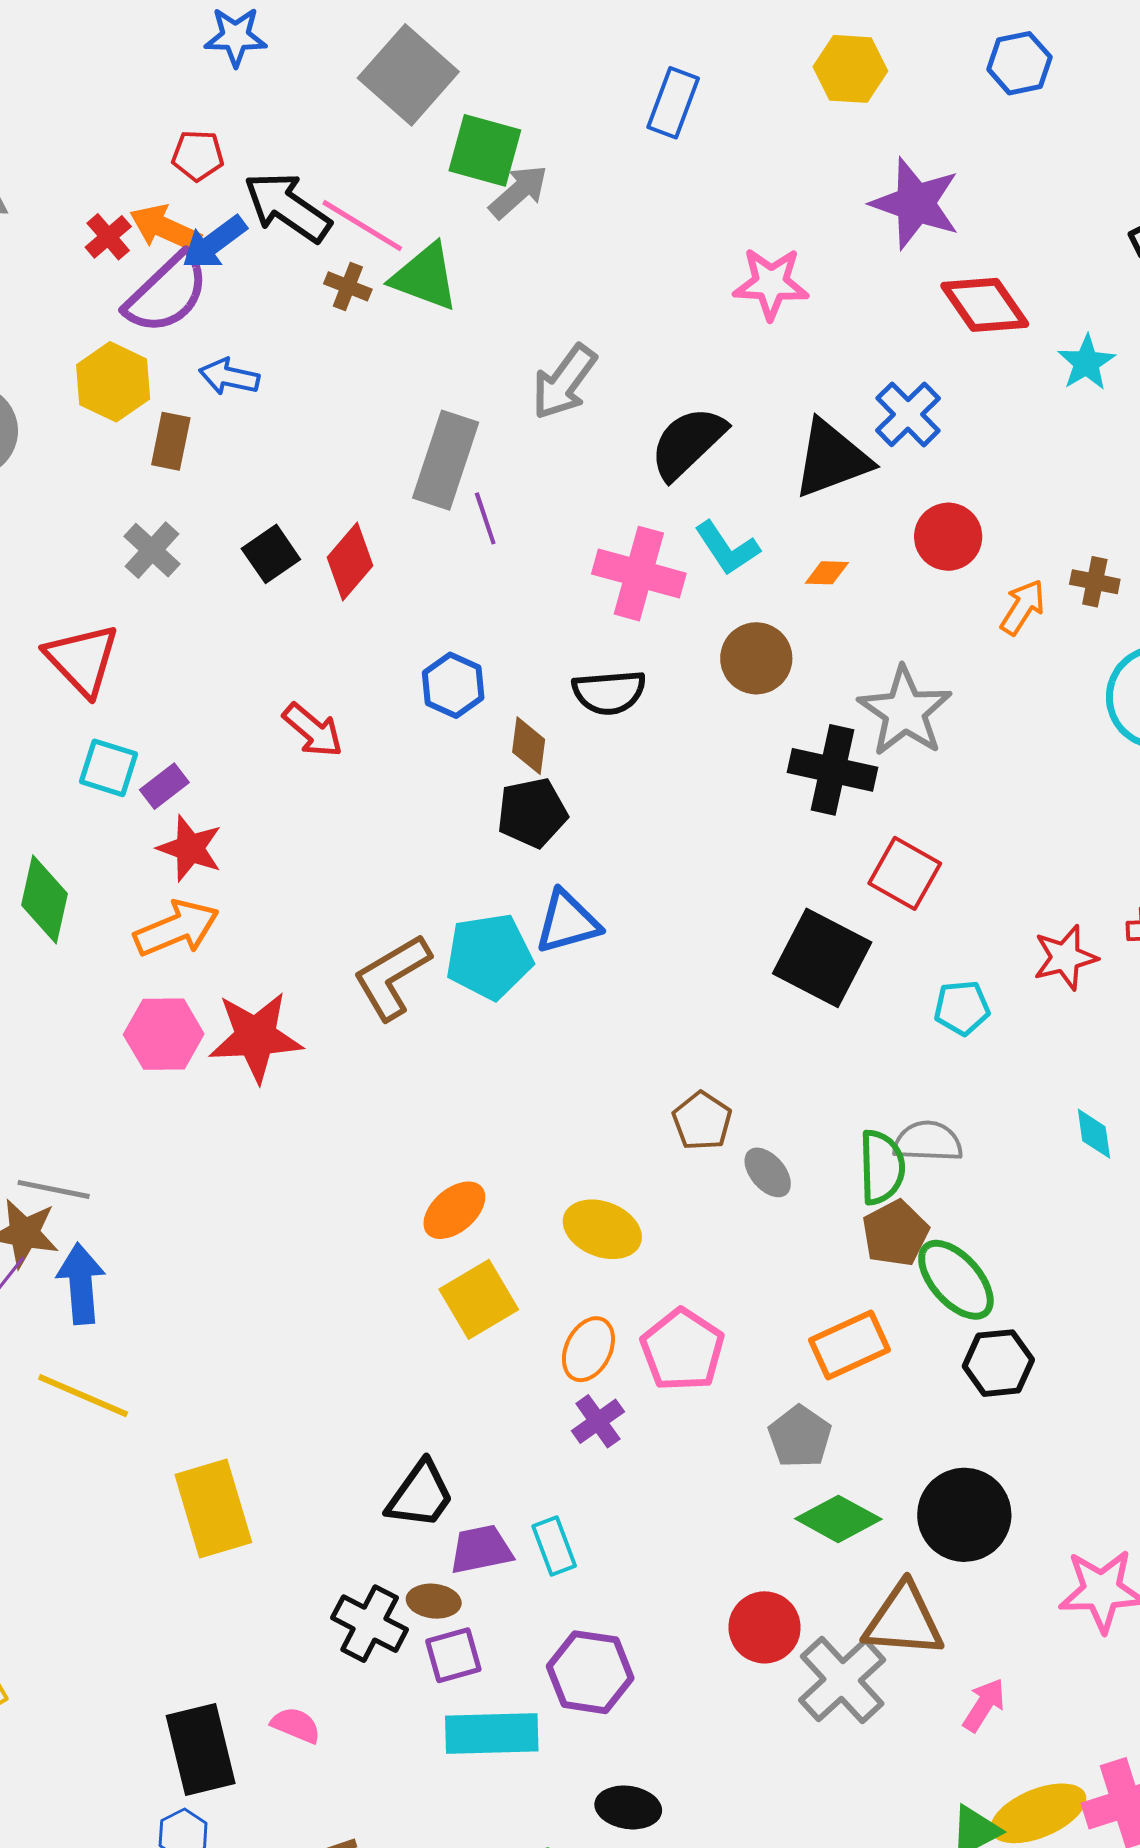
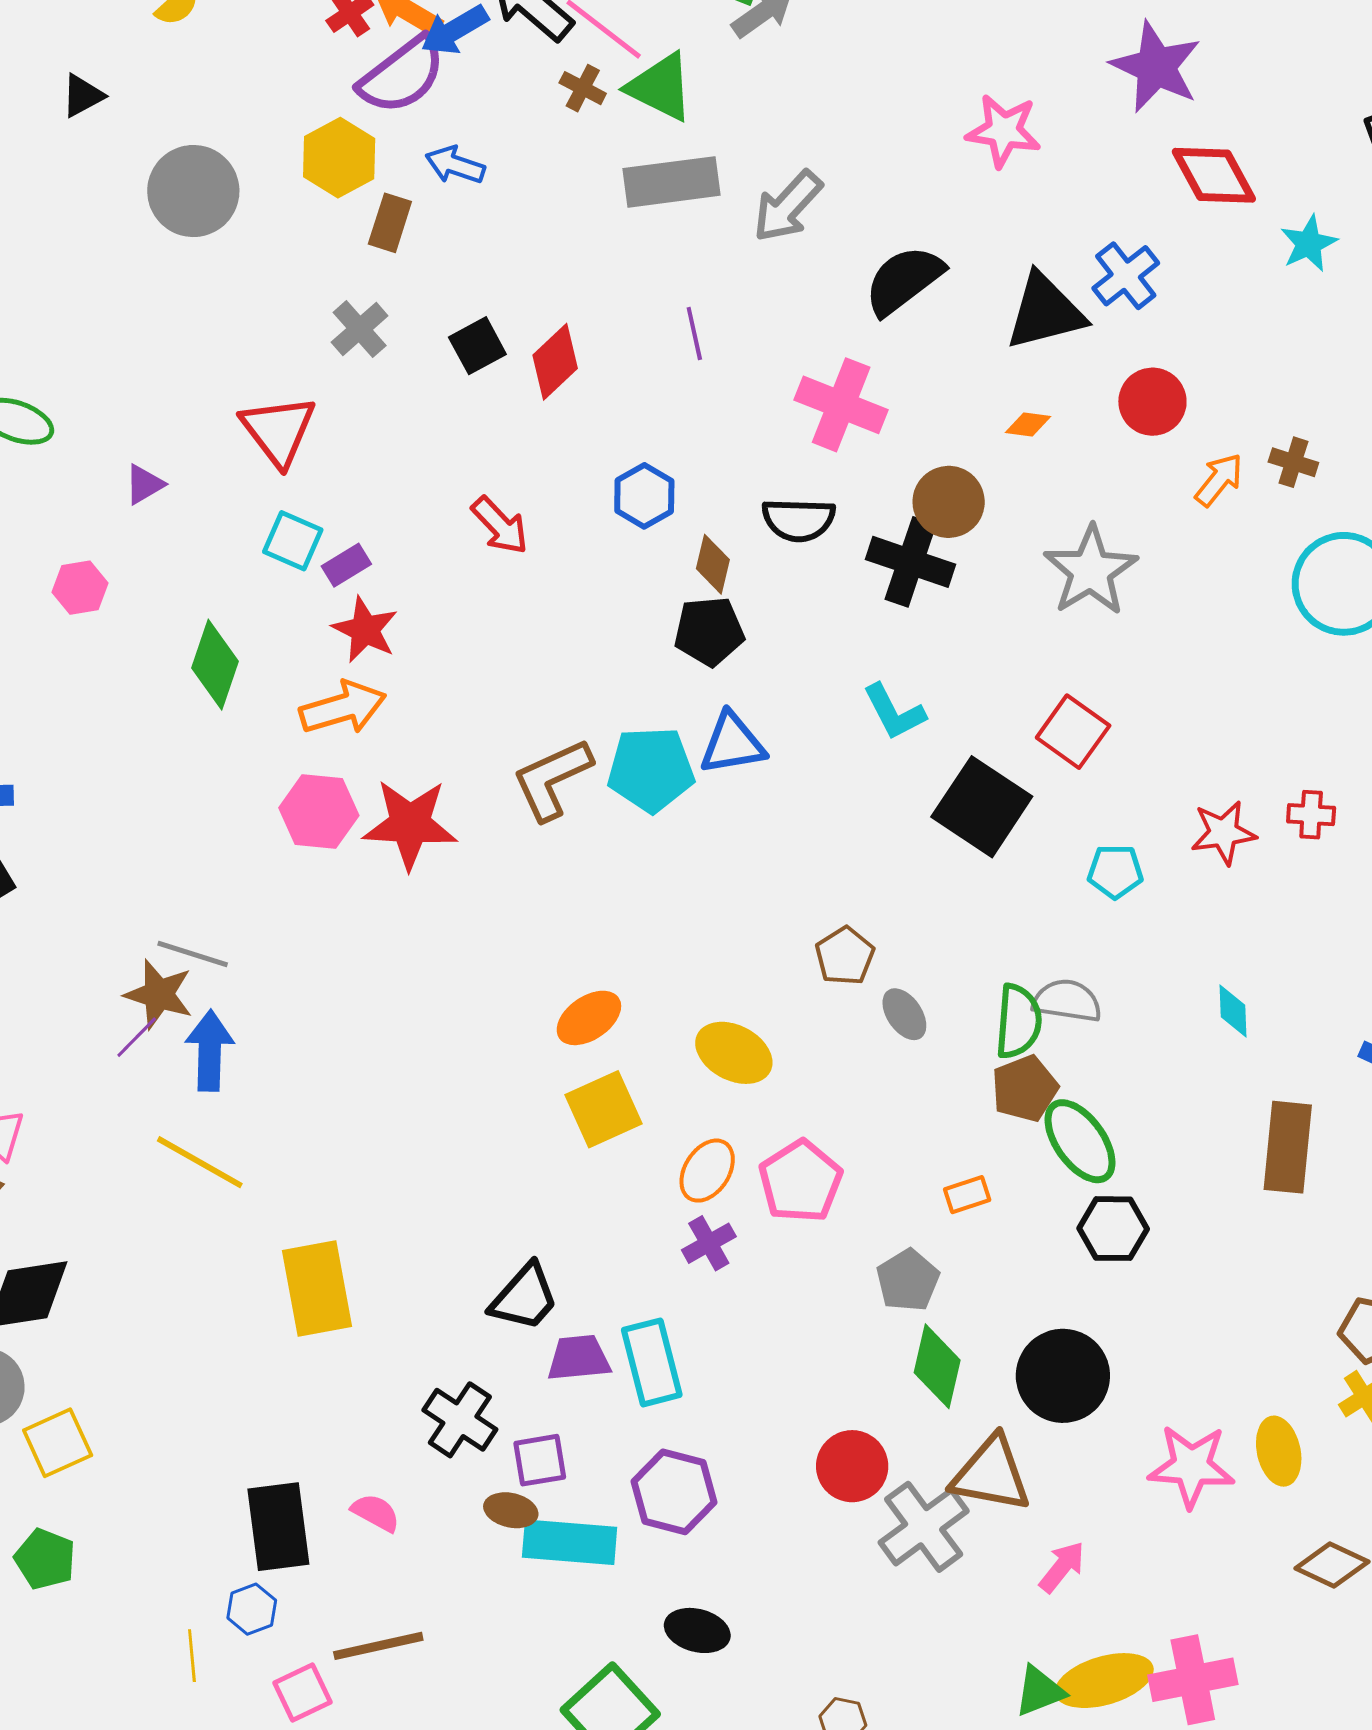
gray rectangle: (446, 460) -> (672, 182), moved, turned 58
cyan L-shape: (727, 548) -> (894, 712), moved
black cross: (832, 770) -> (910, 562), moved
orange rectangle: (849, 1345) -> (967, 1195), size x0.6
green diamond: (838, 1519) -> (937, 1366), turned 68
cyan rectangle: (554, 1546) -> (652, 1362), size x1.5
brown ellipse: (434, 1601) -> (511, 1510), moved

